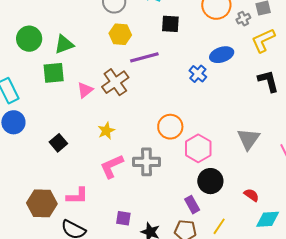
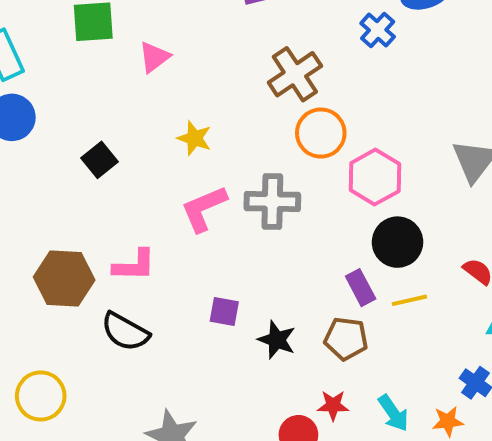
brown cross: (115, 82) -> (295, 74), moved
yellow star: (106, 131) -> (194, 138), turned -30
yellow line: (219, 226) -> (409, 300), moved, turned 42

